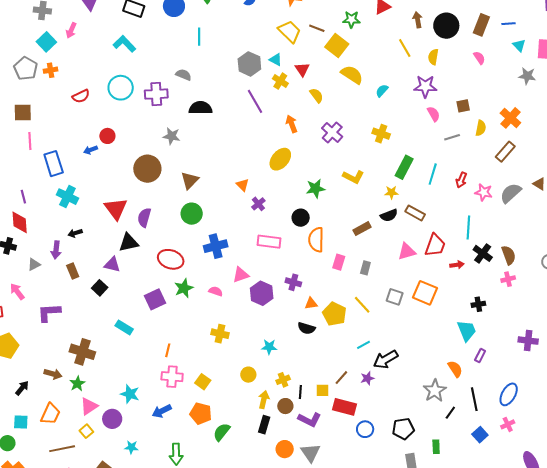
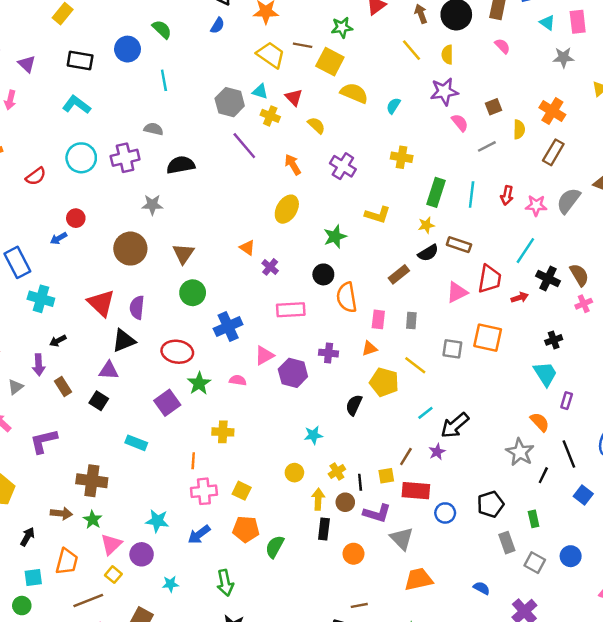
cyan line: (468, 227) -> (525, 251), turned 40
orange triangle: (311, 303) -> (369, 348), moved
black semicircle: (306, 328) -> (354, 405), turned 108
yellow cross: (220, 334) -> (223, 432), moved
gray triangle: (310, 453) -> (402, 539), moved

